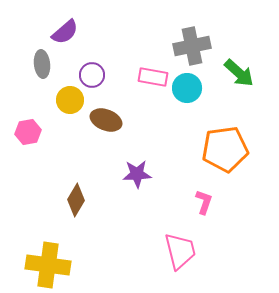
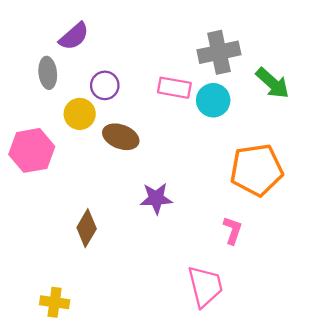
pink hexagon: (28, 132) -> (32, 150), size x1.5
yellow cross: (48, 265) -> (55, 302), size x0.6

